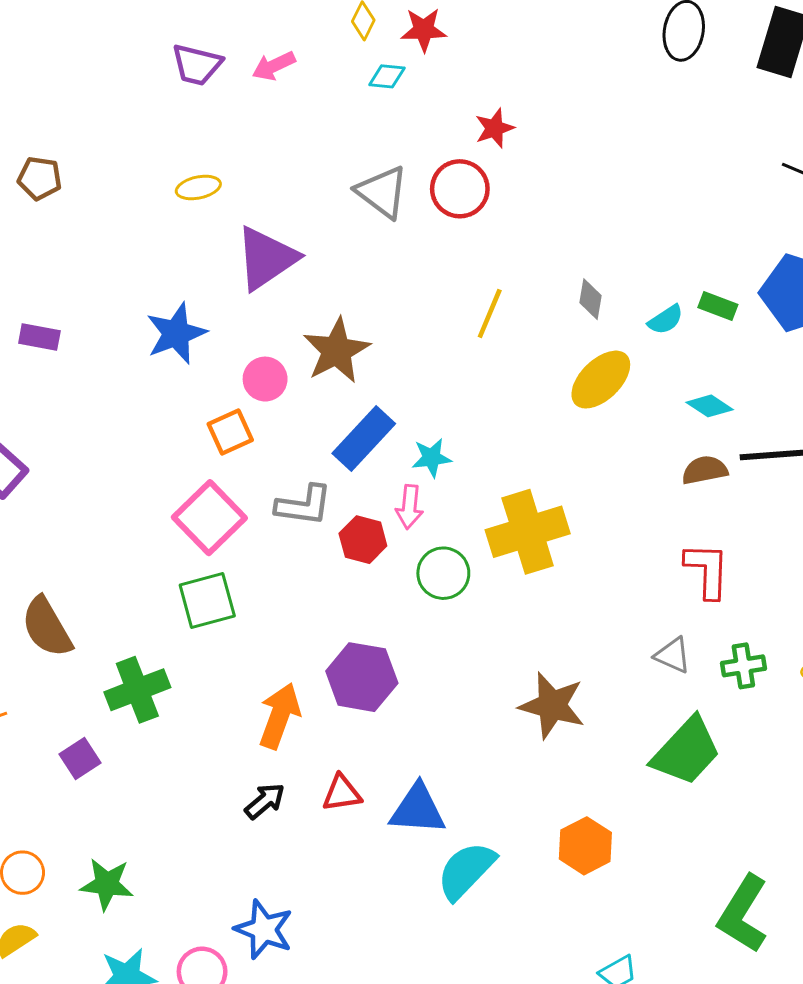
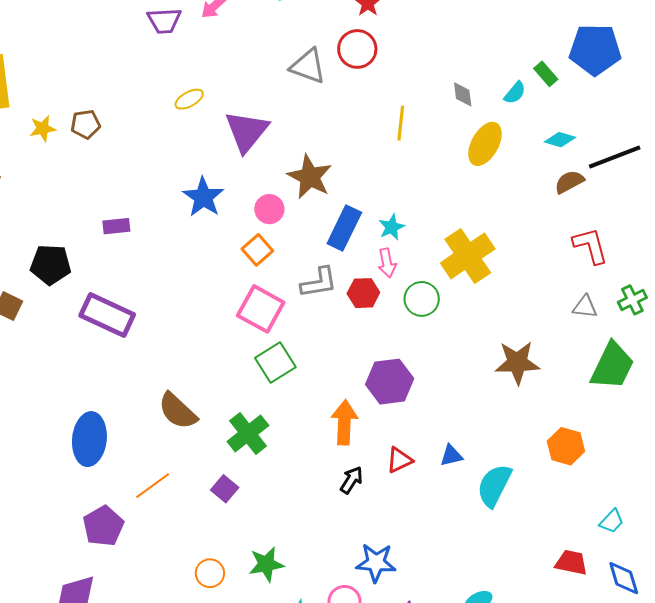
green rectangle: (718, 306) -> (546, 74), turned 45
blue triangle: (418, 809) -> (451, 455), size x0.6

